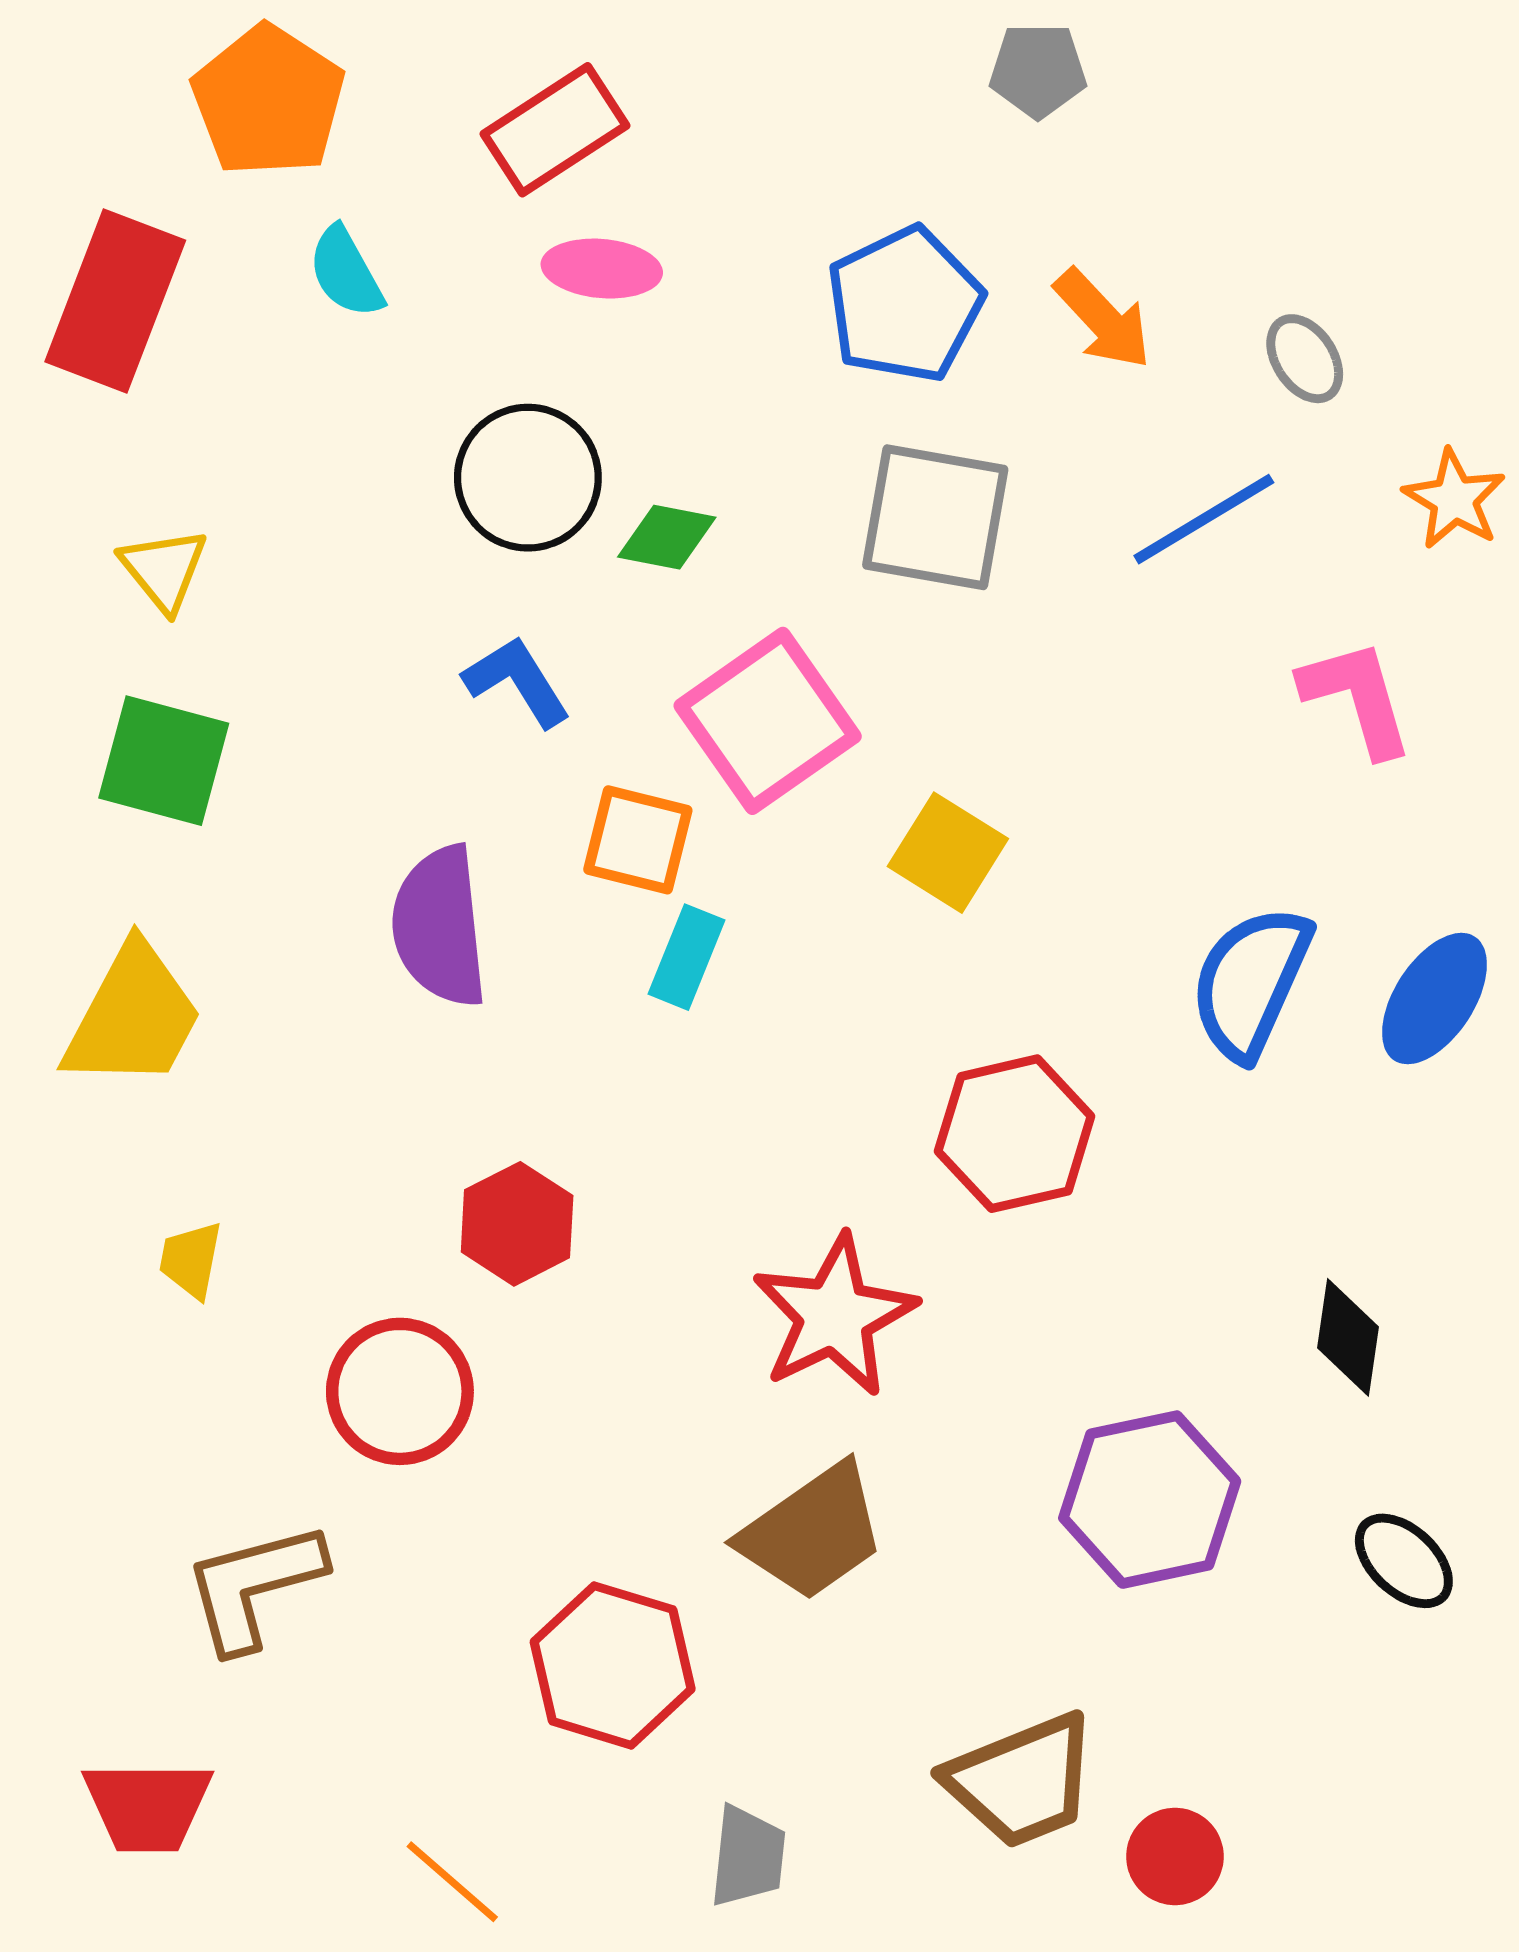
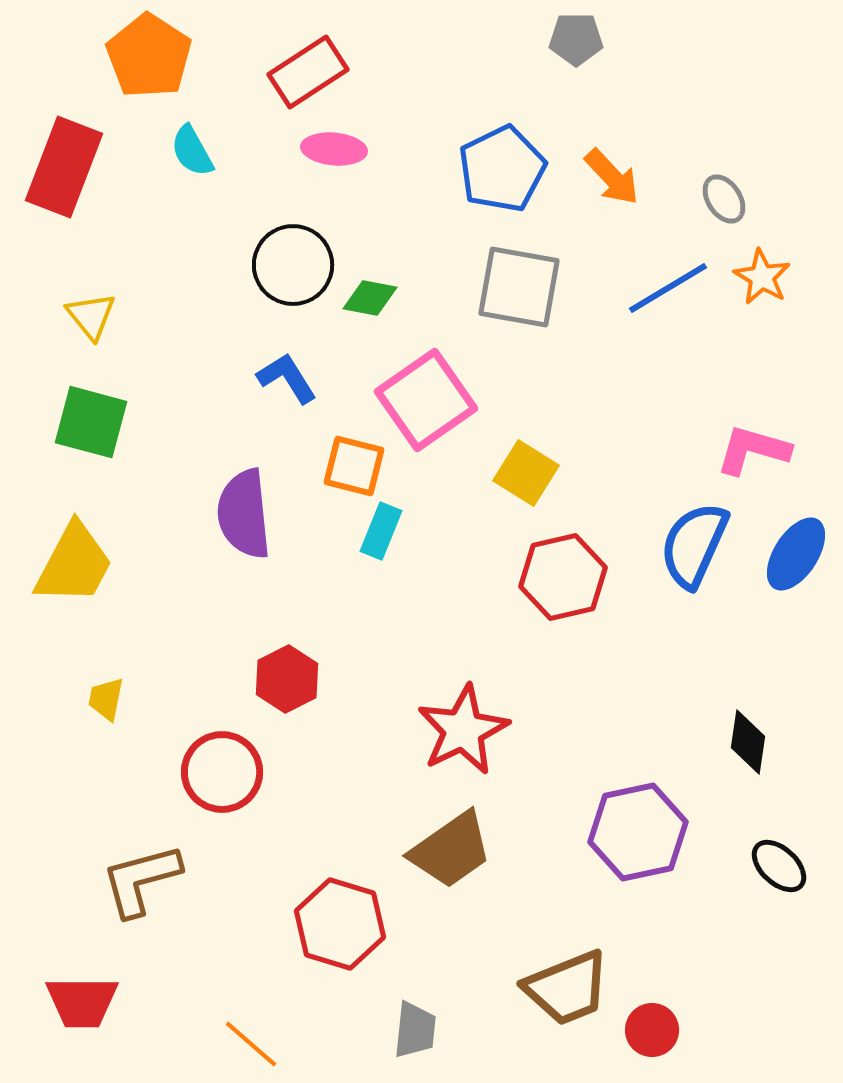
orange star: (1454, 499) -> (762, 277), moved
pink L-shape: (1357, 698) -> (753, 450), moved, turned -58
red hexagon: (1015, 1134) -> (563, 577), moved

